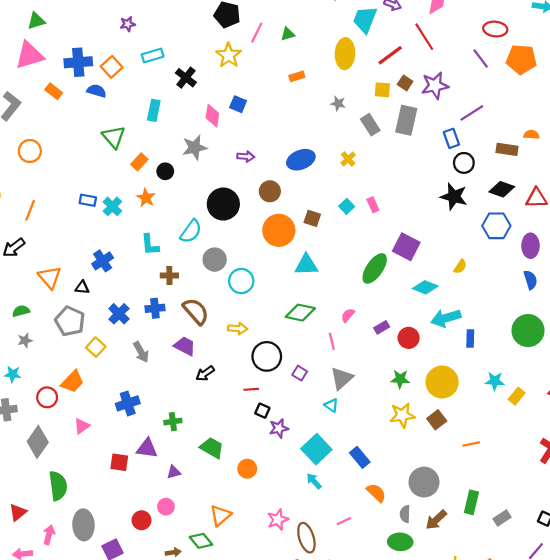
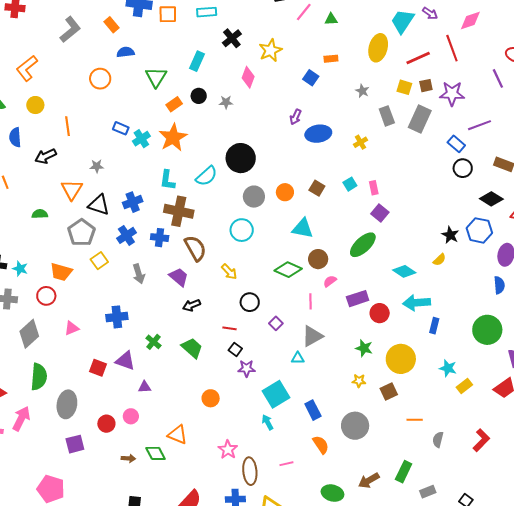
yellow star: (229, 55) -> (270, 50), moved
orange square: (112, 67) -> (168, 14), turned 30
brown square: (405, 83) -> (426, 86), turned 32
blue semicircle: (97, 91) -> (125, 52), moved, turned -36
blue square: (238, 104) -> (311, 78), moved
blue rectangle: (451, 138) -> (456, 144), turned -42
gray star: (195, 147) -> (226, 102), size x0.6
orange circle: (30, 151) -> (100, 79), moved
purple arrow: (246, 156) -> (296, 117), moved, turned 98
black circle: (165, 171) -> (199, 96), moved
brown circle: (270, 191) -> (318, 259), moved
black star: (454, 197) -> (450, 235), moved, size x0.7
orange star: (146, 198) -> (173, 137), size x1.6
orange line: (30, 210) -> (67, 126), turned -42
orange circle: (279, 230) -> (285, 192), size x0.6
purple square: (406, 247) -> (380, 213), moved, size x0.7
gray circle: (215, 260) -> (254, 197), moved
blue cross: (103, 261) -> (133, 202), moved
brown cross: (169, 276) -> (179, 211), size x1.8
black triangle: (82, 287) -> (99, 205), size x1.6
purple rectangle: (382, 327) -> (358, 299), size x1.5
yellow arrow: (238, 329) -> (229, 272), turned 30
gray star: (25, 340) -> (97, 166), moved
black circle: (267, 356) -> (250, 302), size x0.7
orange trapezoid: (73, 382) -> (61, 272), moved, turned 50
cyan triangle: (331, 405) -> (298, 358), turned -48
yellow star: (402, 415) -> (359, 381), size x0.6
green cross: (173, 422) -> (154, 342), turned 35
green trapezoid: (212, 448) -> (192, 348), moved
gray circle: (424, 482) -> (355, 426), moved
gray semicircle: (405, 514) -> (438, 440), moved
orange triangle: (220, 515) -> (178, 435), turned 50
pink star: (278, 520) -> (228, 450), turned -30
gray ellipse: (83, 525) -> (67, 404), moved
pink arrow: (49, 535) -> (21, 419), size x1.4

